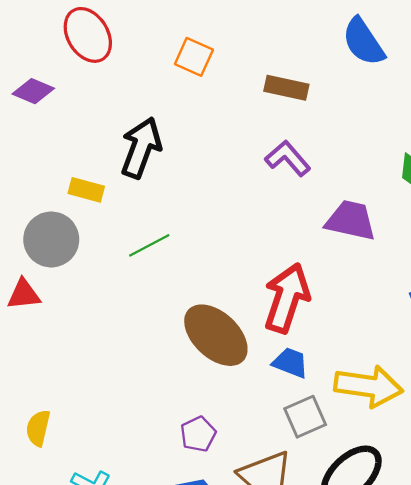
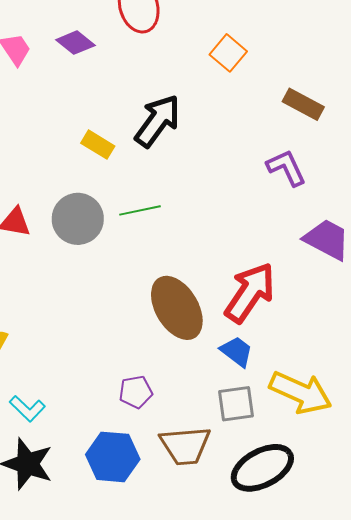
gray circle: (51, 239) -> (78, 219), moved

